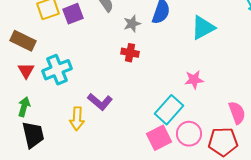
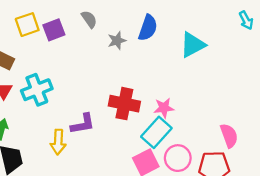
red cross: (130, 53) -> (124, 104), moved, size x1.6
pink star: (194, 80) -> (164, 108), moved
purple L-shape: (100, 102) -> (83, 124), turned -50

